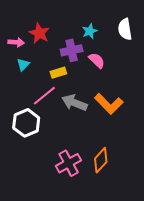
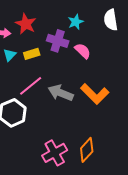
purple cross: (72, 50) -> (58, 41), turned 30
yellow rectangle: (58, 73) -> (32, 54), moved

